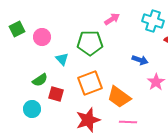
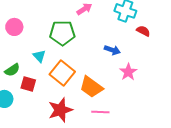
cyan triangle: (62, 59) -> (39, 56), moved
orange square: (90, 83) -> (62, 73), turned -30

